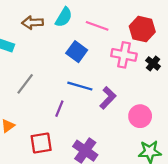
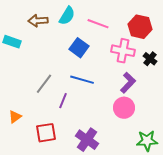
gray line: (25, 84) -> (44, 84), moved
purple L-shape: (108, 98) -> (128, 83), moved
pink circle: (140, 116) -> (124, 108), moved

